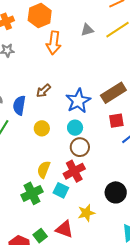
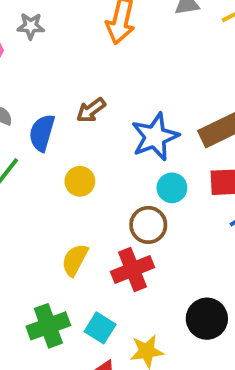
cyan circle: (75, 128) -> (172, 188), moved
cyan square: (61, 190) -> (100, 328), moved
green cross: (32, 193) -> (48, 326), moved

